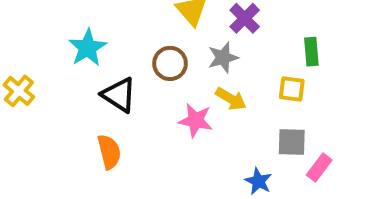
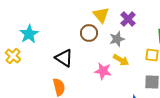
cyan star: (88, 48) -> (29, 34), moved
brown circle: (170, 63) -> (89, 33), moved

